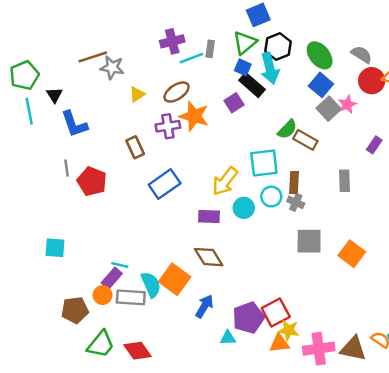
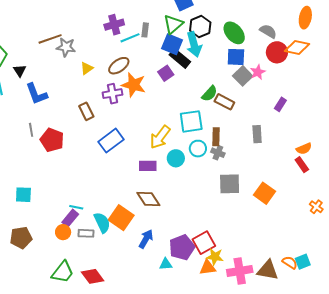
blue square: (243, 67) -> (172, 44), size x1.5
blue square: (321, 85) -> (236, 57), turned -36
gray rectangle: (131, 297) -> (86, 233), size x0.7
brown pentagon: (75, 310) -> (21, 238), moved

